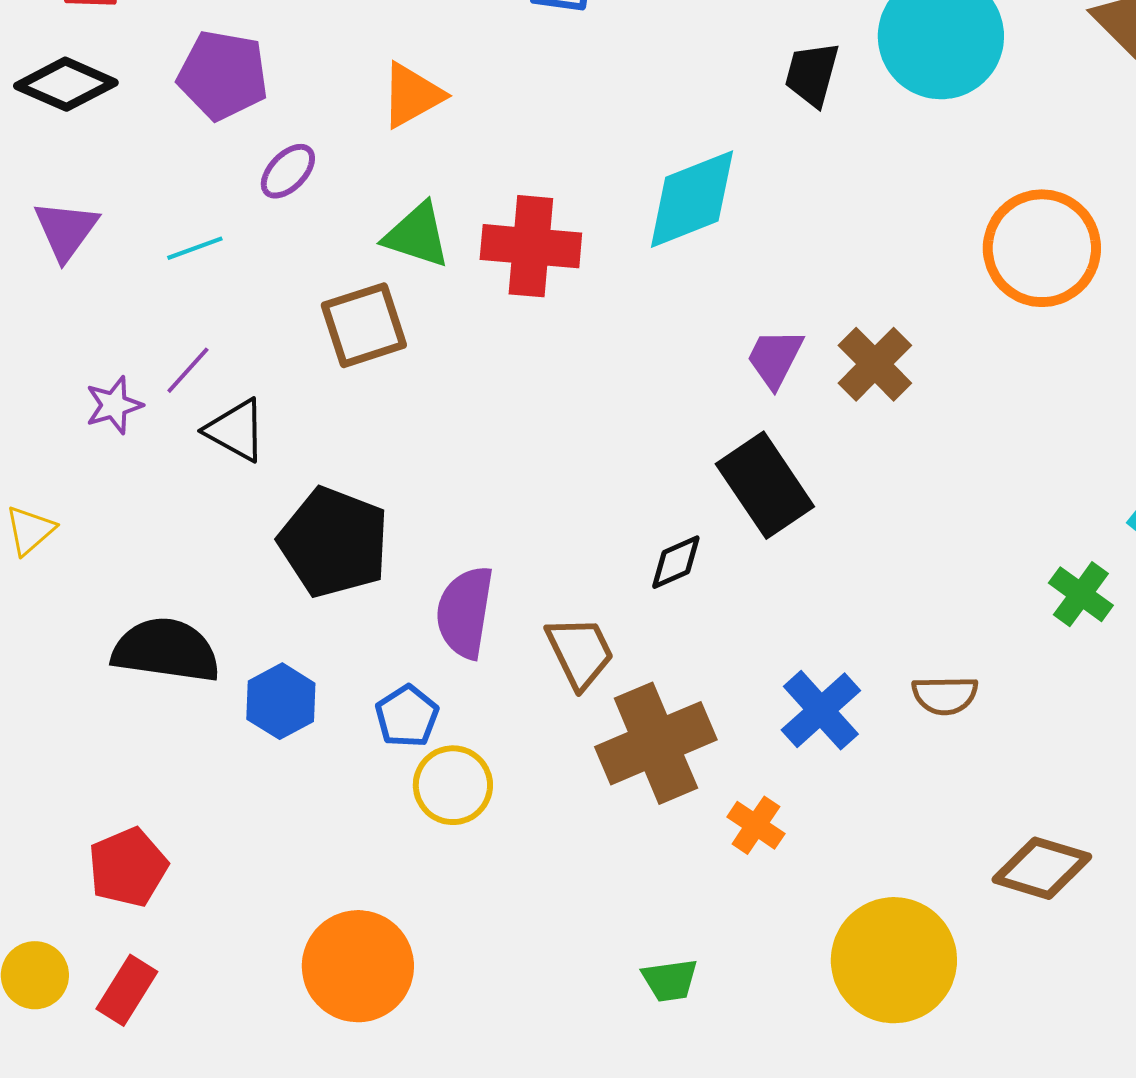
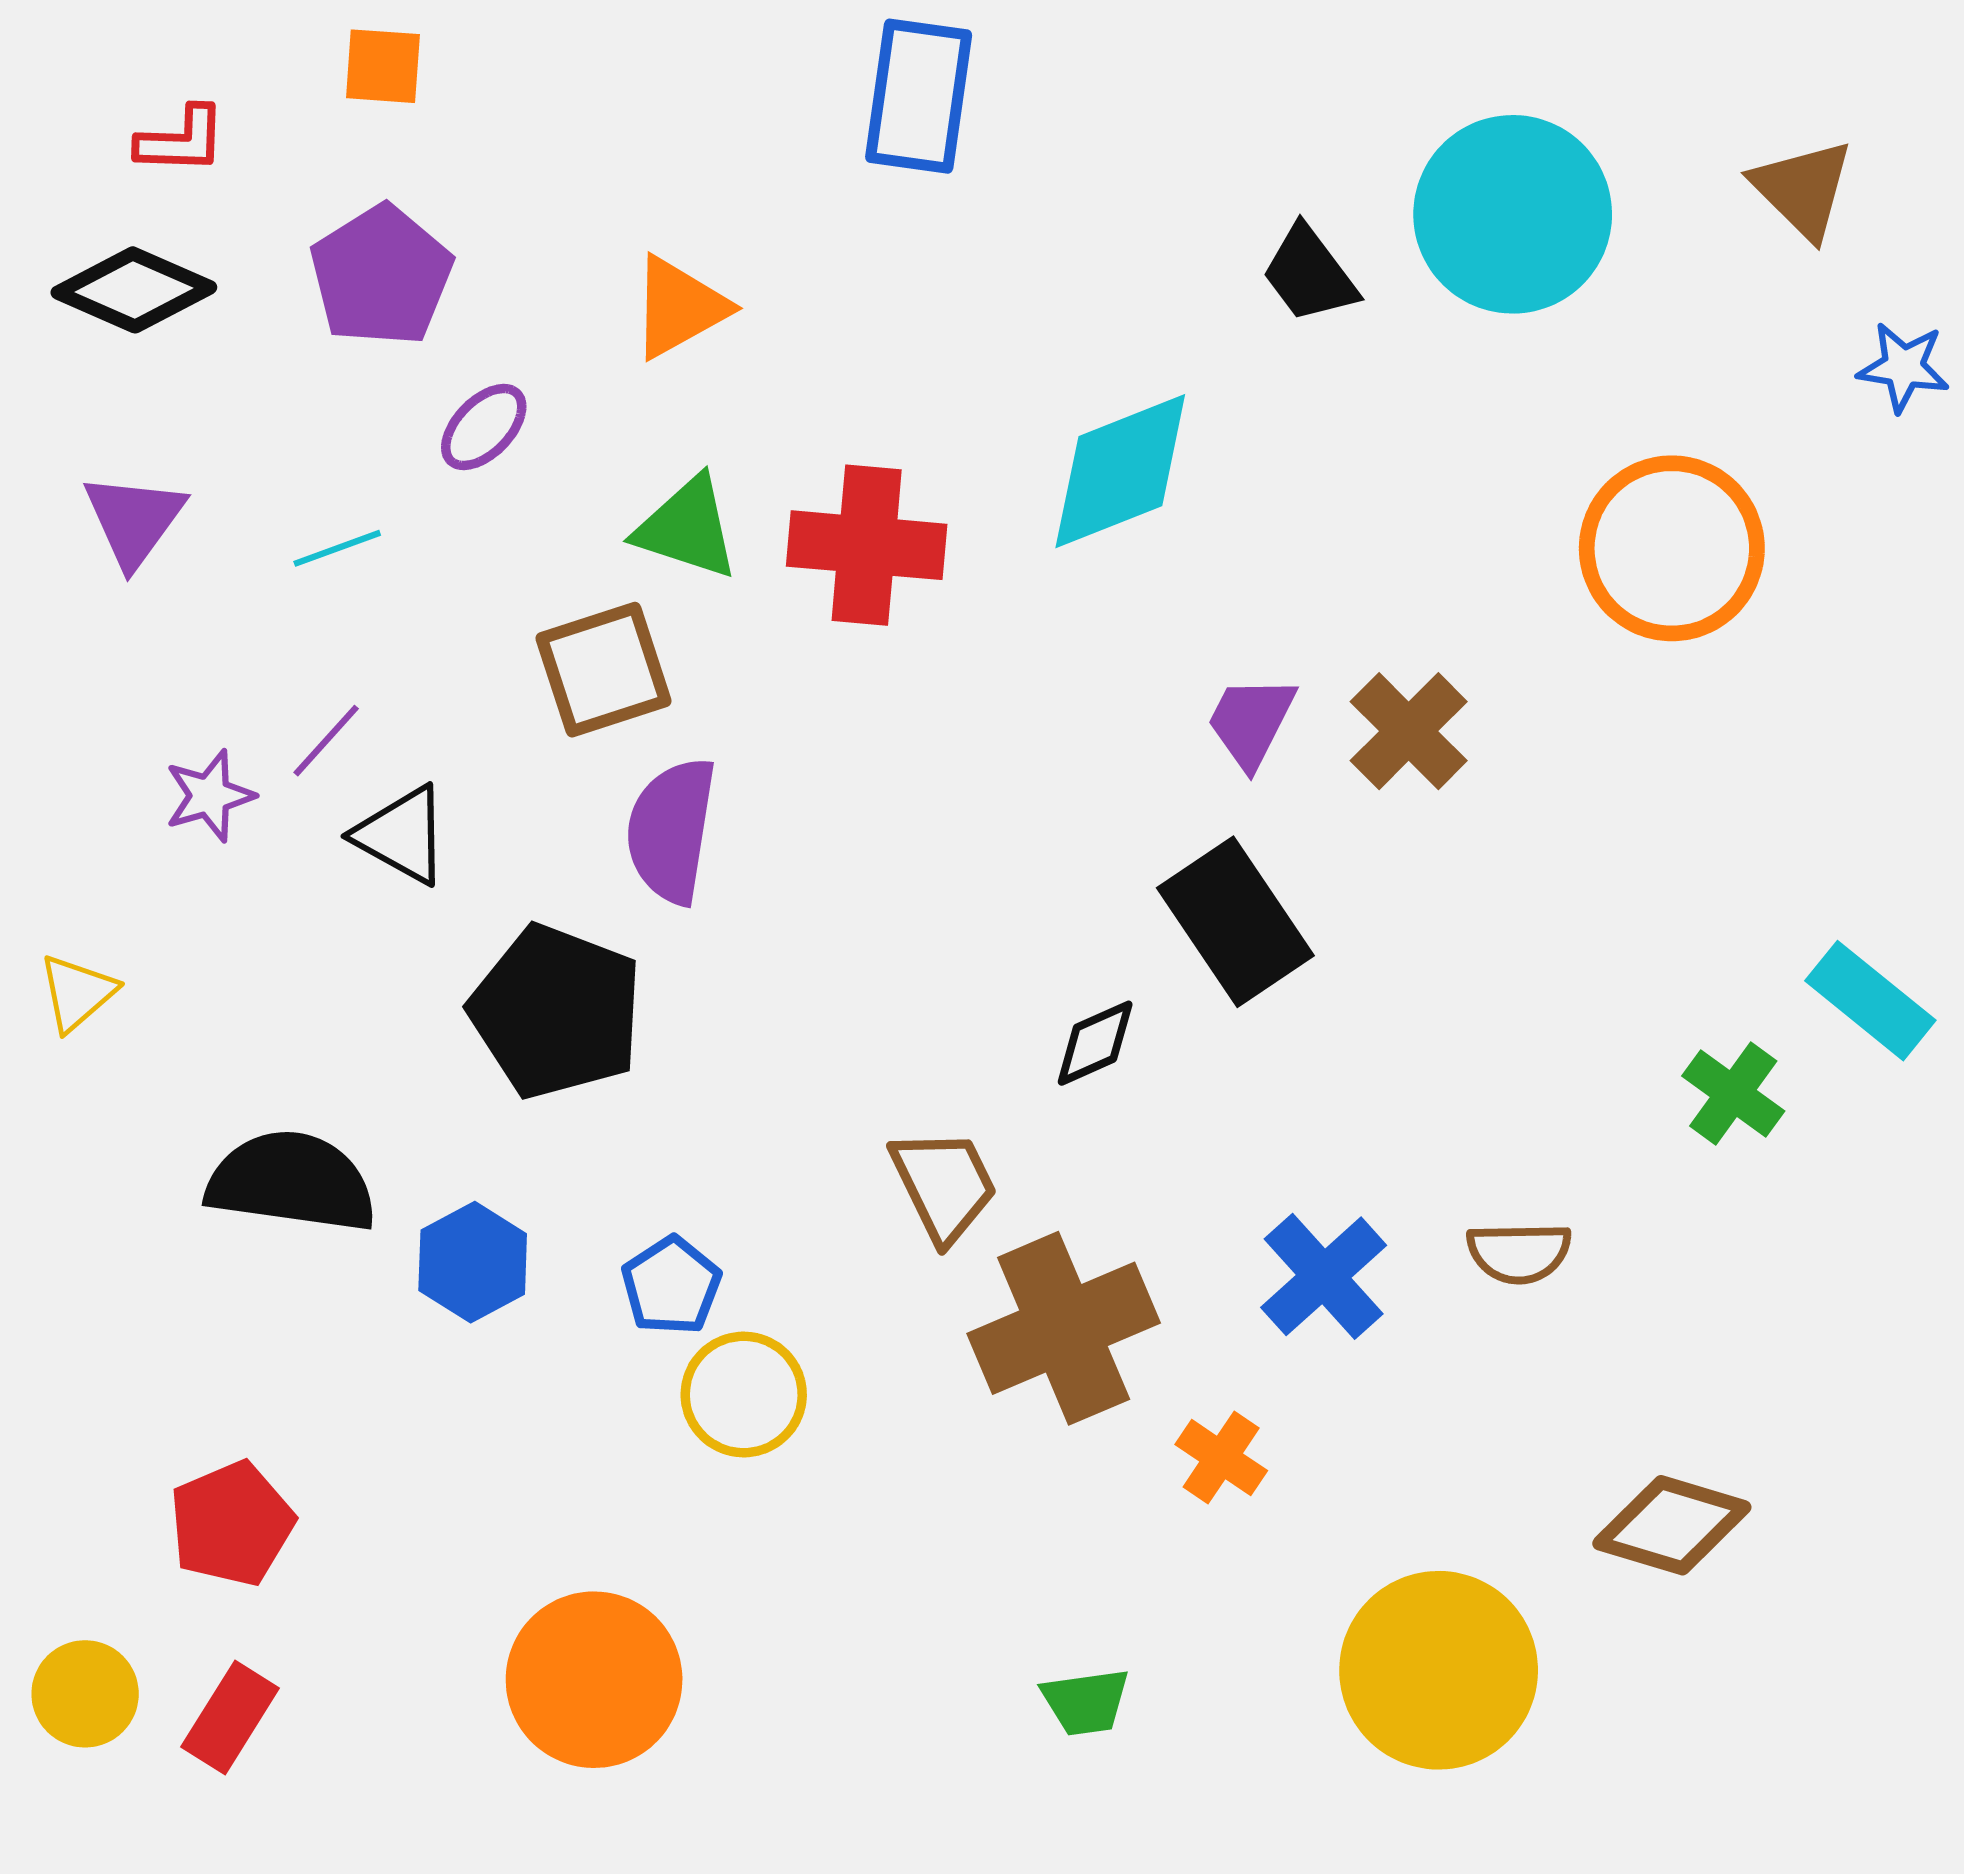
black trapezoid: (812, 74) -> (1309, 274), turned -52
purple pentagon: (223, 75) -> (381, 276), turned 30
purple semicircle: (465, 612) -> (671, 830), moved

